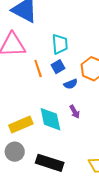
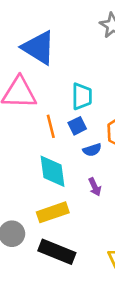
cyan diamond: (50, 119) -> (53, 171), moved
yellow rectangle: (21, 124) -> (53, 212), moved

